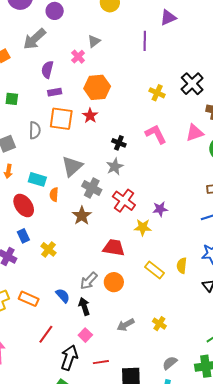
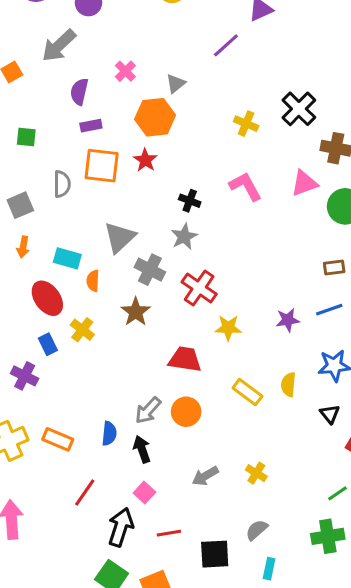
gray triangle: (94, 41) -> (176, 84), moved
purple line: (145, 41) -> (226, 45), turned 48
purple star: (160, 209) -> (288, 320), moved
yellow cross: (48, 249) -> (82, 330), moved
blue semicircle: (63, 296) -> (109, 433), turned 49
gray semicircle: (170, 363) -> (257, 530), moved

